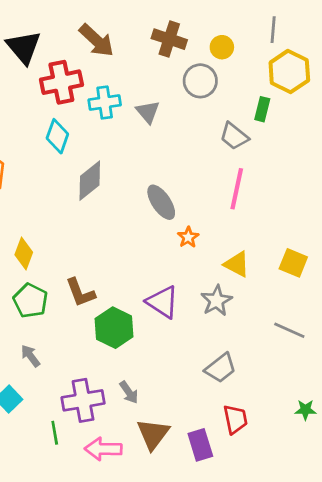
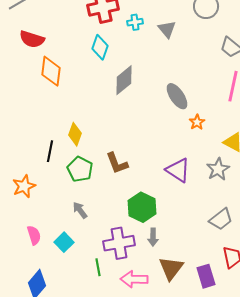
cyan cross: (105, 102) -> (135, 22), size x0.7
green hexagon: (114, 328) -> (142, 207), moved
gray arrow: (129, 392) -> (153, 237), turned 36

